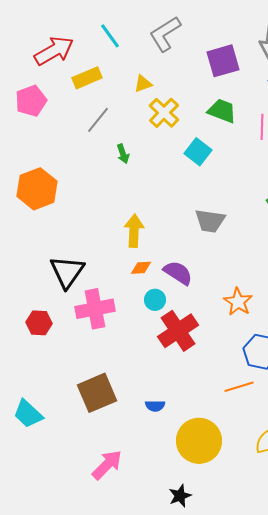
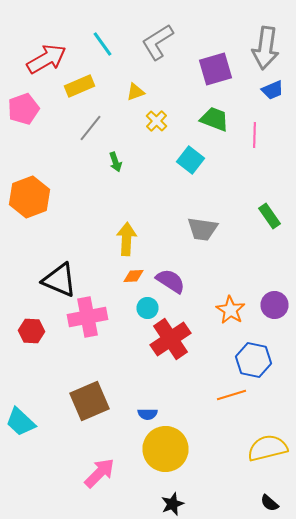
yellow cross: (164, 113) -> (156, 121), size x0.7
black triangle: (67, 272) -> (60, 280), turned -42
yellow circle: (199, 441) -> (166, 449), moved

